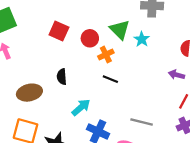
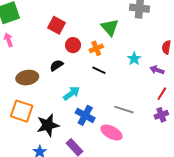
red circle: (90, 38) -> (73, 45), moved
cyan star: (142, 39) -> (134, 59), moved
black semicircle: (62, 77) -> (56, 65), turned 56

